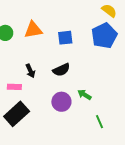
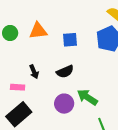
green arrow: (84, 95) -> (87, 97), size x1.5

